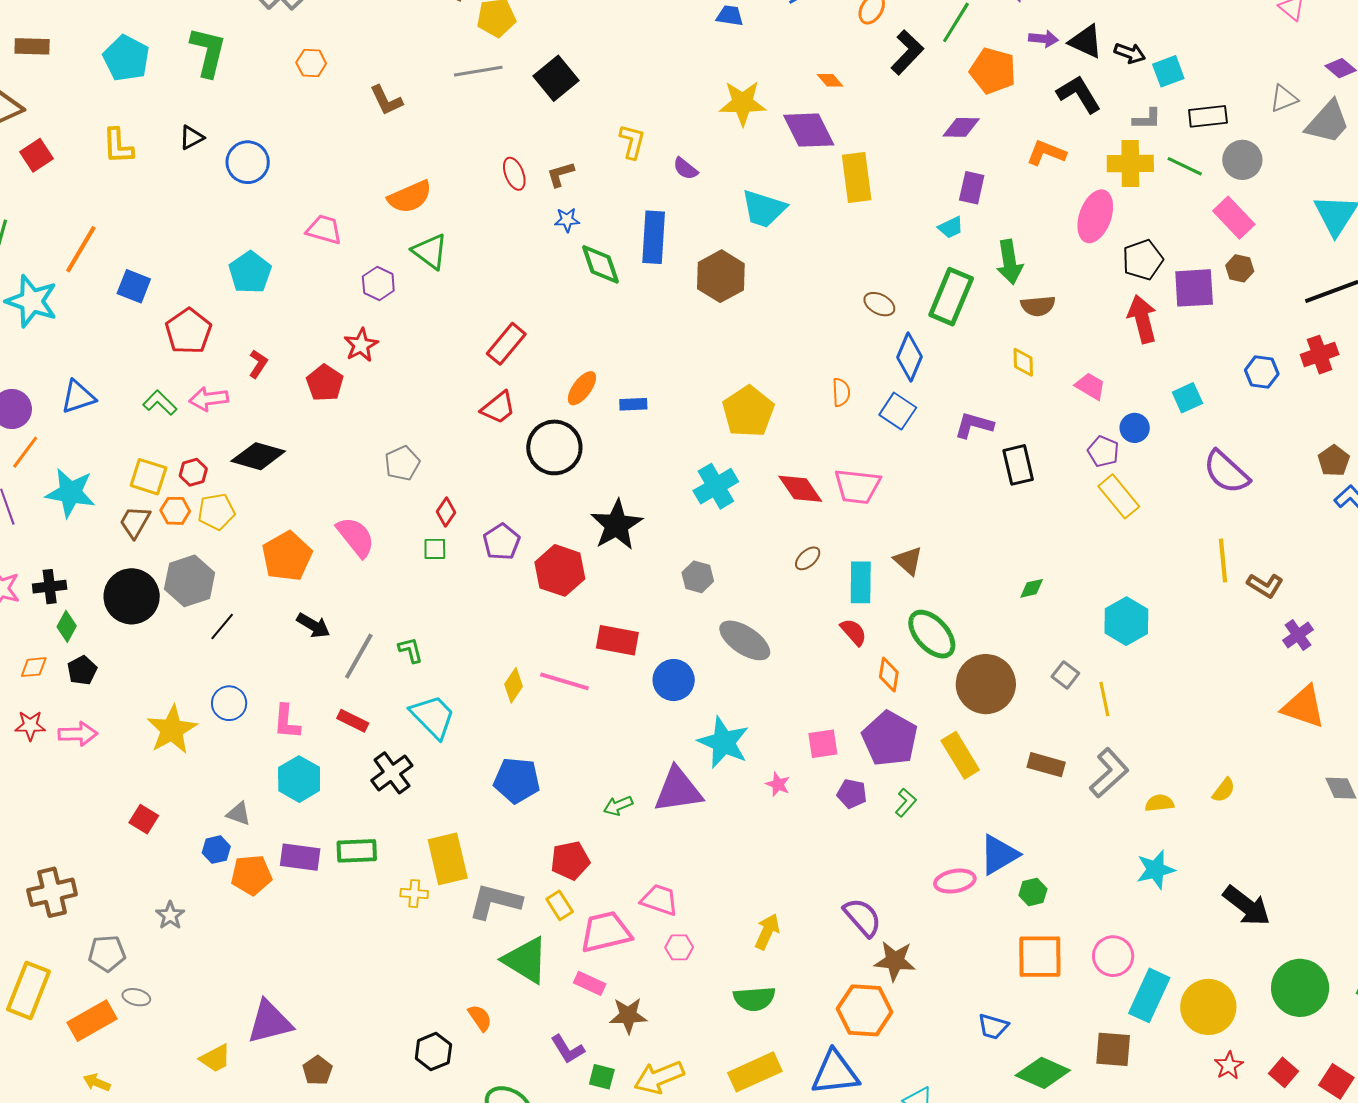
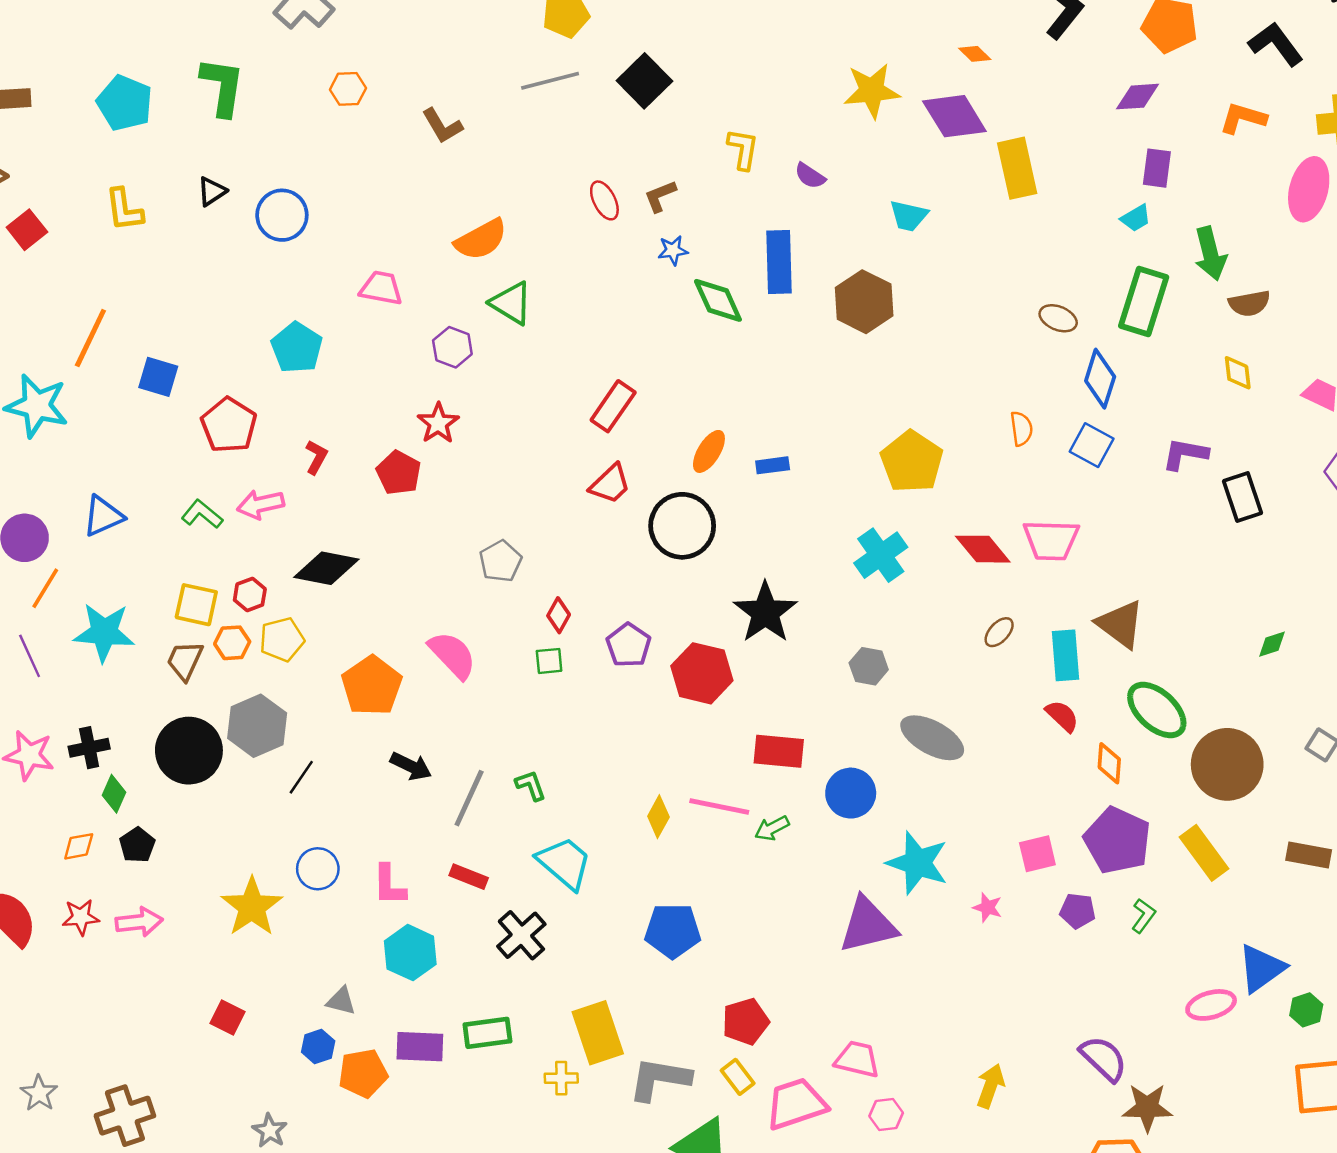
cyan trapezoid: (764, 209) -> (909, 216), size x0.7
brown triangle: (908, 561) -> (1120, 624), size x1.4
green arrow: (618, 806) -> (772, 828), moved

